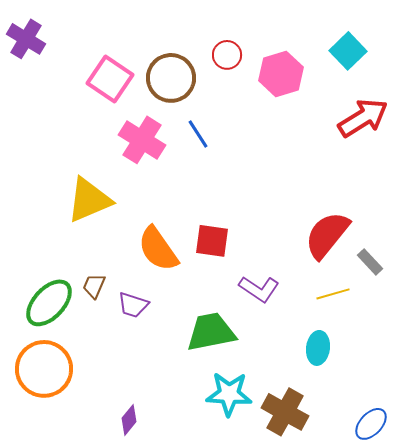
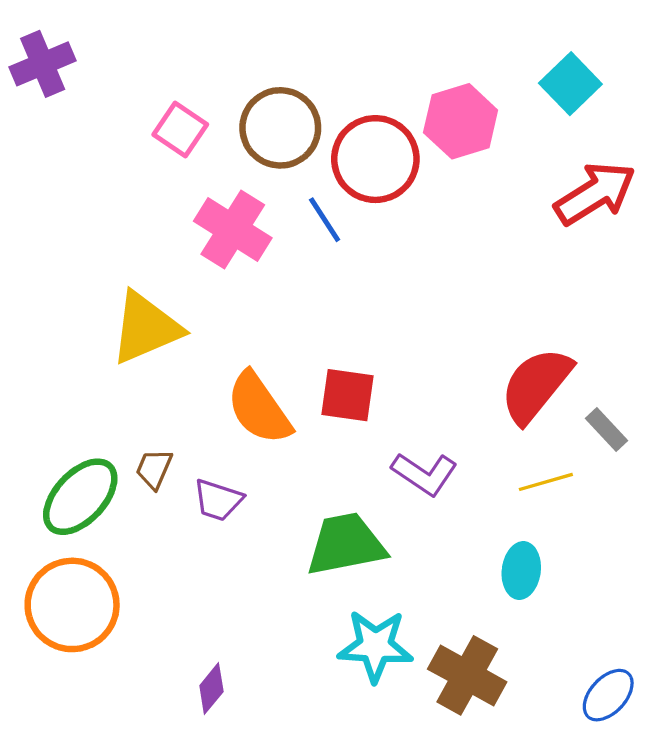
purple cross: (26, 39) -> (43, 64), turned 36
red circle: (227, 55) -> (375, 159), moved, size x1.8
pink square: (110, 79) -> (180, 130), size x0.7

